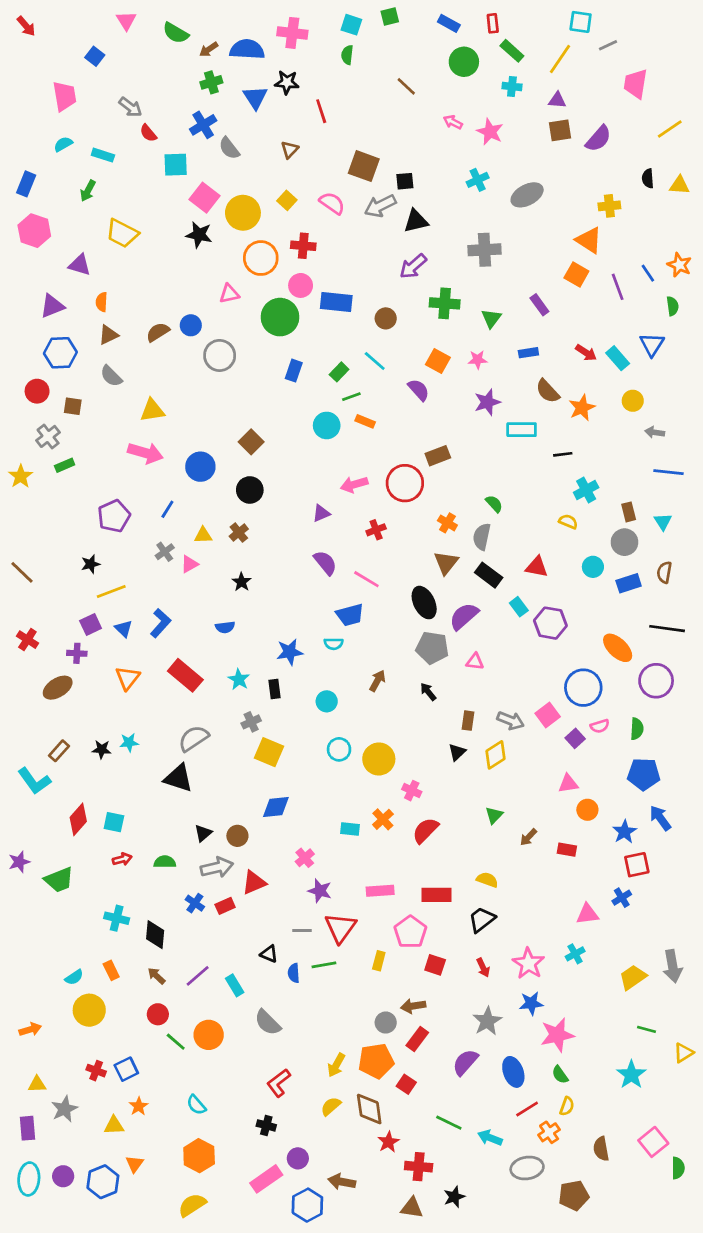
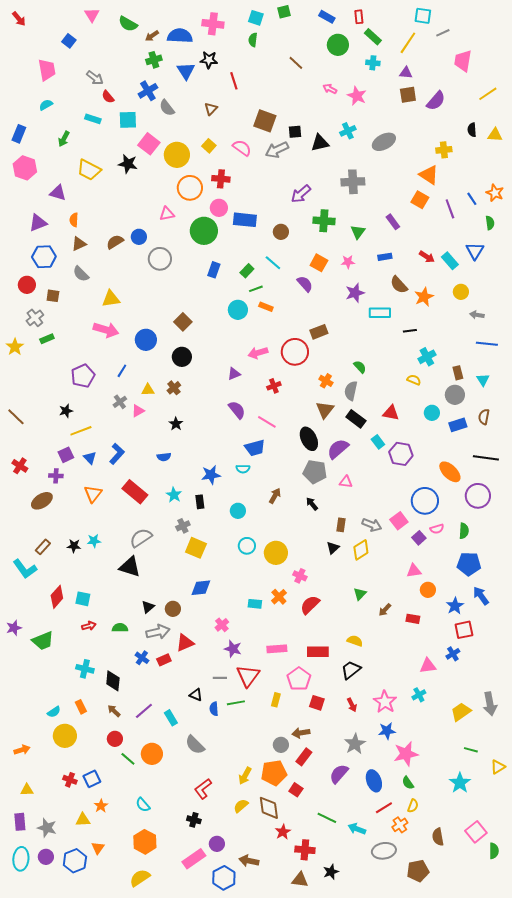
cyan rectangle: (103, 155) -> (93, 119), moved
black triangle: (416, 221) -> (320, 143), moved
black star: (199, 235) -> (128, 164), moved
gray star: (65, 1109) -> (47, 828), moved, turned -30

